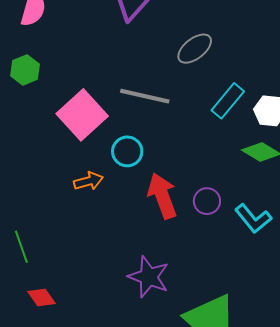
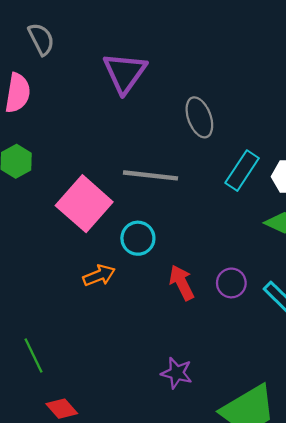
gray ellipse: (195, 49) -> (199, 117), turned -66
red arrow: (162, 196) -> (182, 283), size x0.7
purple star: (149, 277) -> (177, 373), size x0.7

